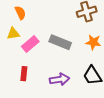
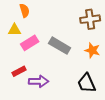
red rectangle: (24, 74) -> (19, 71), turned 48
purple arrow: (60, 79) -> (39, 81), moved

